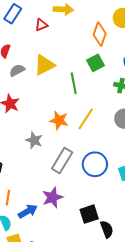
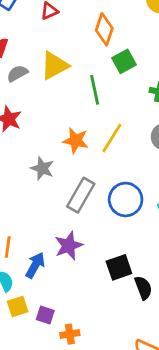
orange diamond: (100, 34) -> (104, 29), moved
blue arrow: (28, 211) -> (35, 265), turned -30

